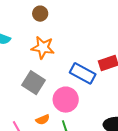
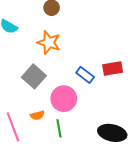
blue rectangle: (83, 73) -> (85, 75), size x0.7

